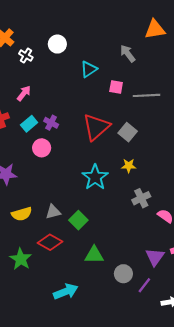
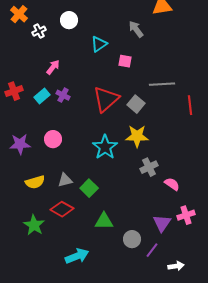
white cross: (26, 56) -> (39, 31), turned 32
pink arrow: (24, 93) -> (53, 67), moved
gray line: (146, 95) -> (162, 84), moved
pink circle: (42, 148) -> (53, 139), moved
yellow star: (129, 166) -> (137, 136), size x1.6

